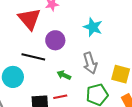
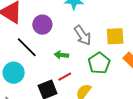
black line: (33, 57) -> (27, 47), turned 50

